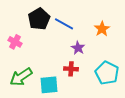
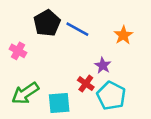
purple star: (78, 48) -> (103, 65), moved
red cross: (71, 69) -> (86, 84), turned 32
cyan pentagon: (107, 73) -> (111, 96), moved

